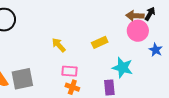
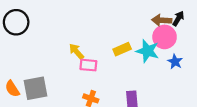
blue star: (156, 50) -> (175, 62), moved
cyan star: (122, 68) -> (148, 51), moved
pink rectangle: (69, 71) -> (88, 65), moved

